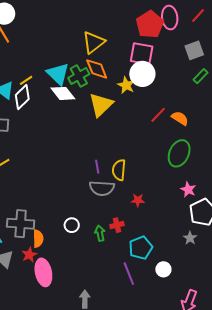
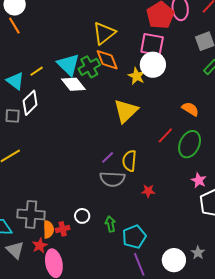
white diamond: (22, 97) -> (30, 103), moved
yellow triangle: (101, 105) -> (126, 111), moved
red line: (158, 115) -> (165, 135), moved
purple line: (97, 167) -> (108, 157), turned 56
red cross: (117, 225) -> (63, 229), moved
gray star: (190, 238) -> (198, 253), moved
cyan pentagon: (141, 248) -> (134, 237), moved
white circle: (163, 269) -> (174, 260), size x1.5

